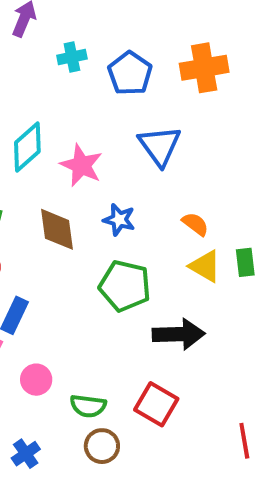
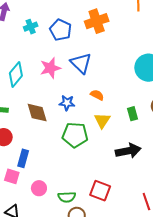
pink star: (81, 165) -> (50, 68), moved, turned -30
orange semicircle: (195, 224) -> (97, 95), moved
yellow triangle: (205, 266) -> (102, 121), moved, turned 42
black arrow: (179, 334) -> (128, 151), moved

